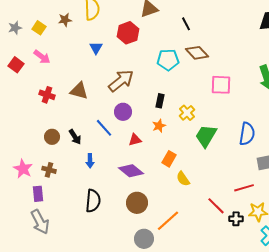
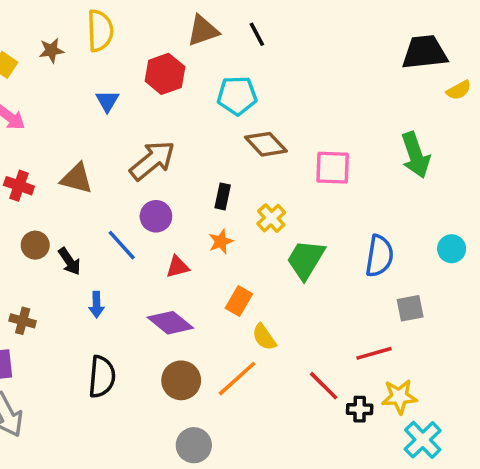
black line: (186, 24) -> (257, 34), moved
brown diamond: (197, 53) -> (266, 144), moved
cyan pentagon: (168, 60) -> (237, 96), moved
brown circle: (52, 137) -> (35, 245), moved
orange line: (168, 221) -> (237, 379), moved

